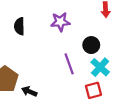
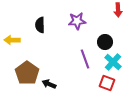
red square: (93, 90) -> (107, 83), turned 35

